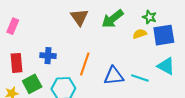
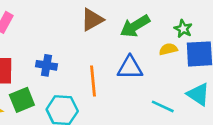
brown triangle: (79, 17) -> (92, 20), turned 30
orange line: (85, 64) -> (93, 81), turned -30
blue triangle: (114, 76) -> (130, 68), moved

